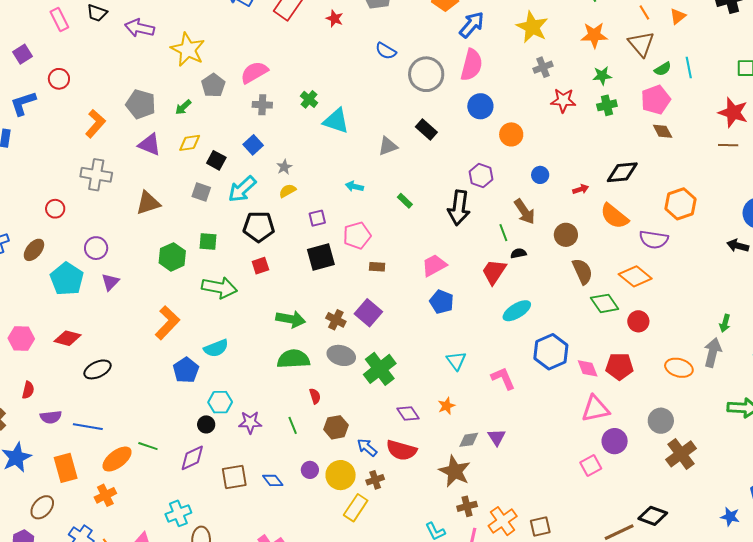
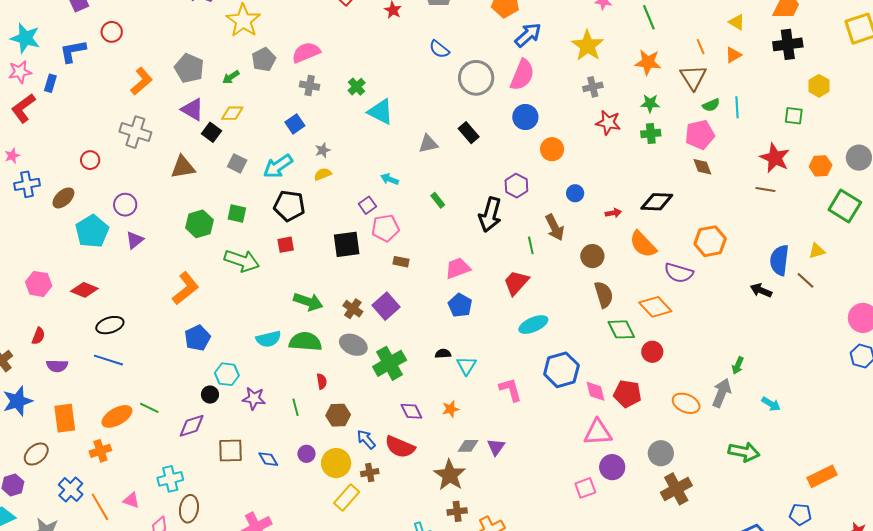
black square: (216, 160) -> (211, 132), moved
purple square: (317, 218) -> (367, 205), moved, turned -30
black semicircle: (518, 253) -> (443, 354), moved
cyan semicircle: (216, 348) -> (268, 339), moved
blue line: (88, 427) -> (108, 360), moved

